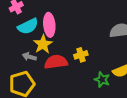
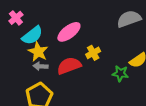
pink ellipse: (49, 25) -> (69, 32), moved, turned 70
yellow star: (43, 44) -> (38, 52), moved

